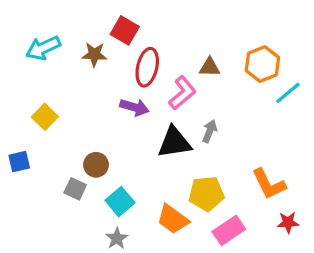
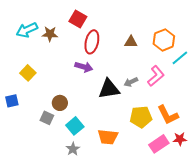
brown star: (94, 54) -> (50, 34), moved
pink L-shape: (182, 93) -> (156, 76), moved
gray arrow: (210, 131) -> (131, 82), turned -136
yellow pentagon: (206, 194) -> (141, 117), moved
orange trapezoid: (173, 219) -> (108, 137), turned -30
pink rectangle: (229, 230) -> (159, 144), moved

